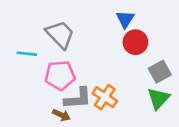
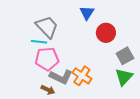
blue triangle: (125, 19) -> (87, 13), moved
cyan line: (27, 54) -> (39, 42), moved
gray L-shape: (78, 98) -> (61, 77), turned 30

